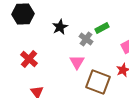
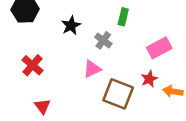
green rectangle: (102, 28) -> (123, 17), moved, turned -48
pink triangle: (77, 62) -> (92, 69), turned 35

